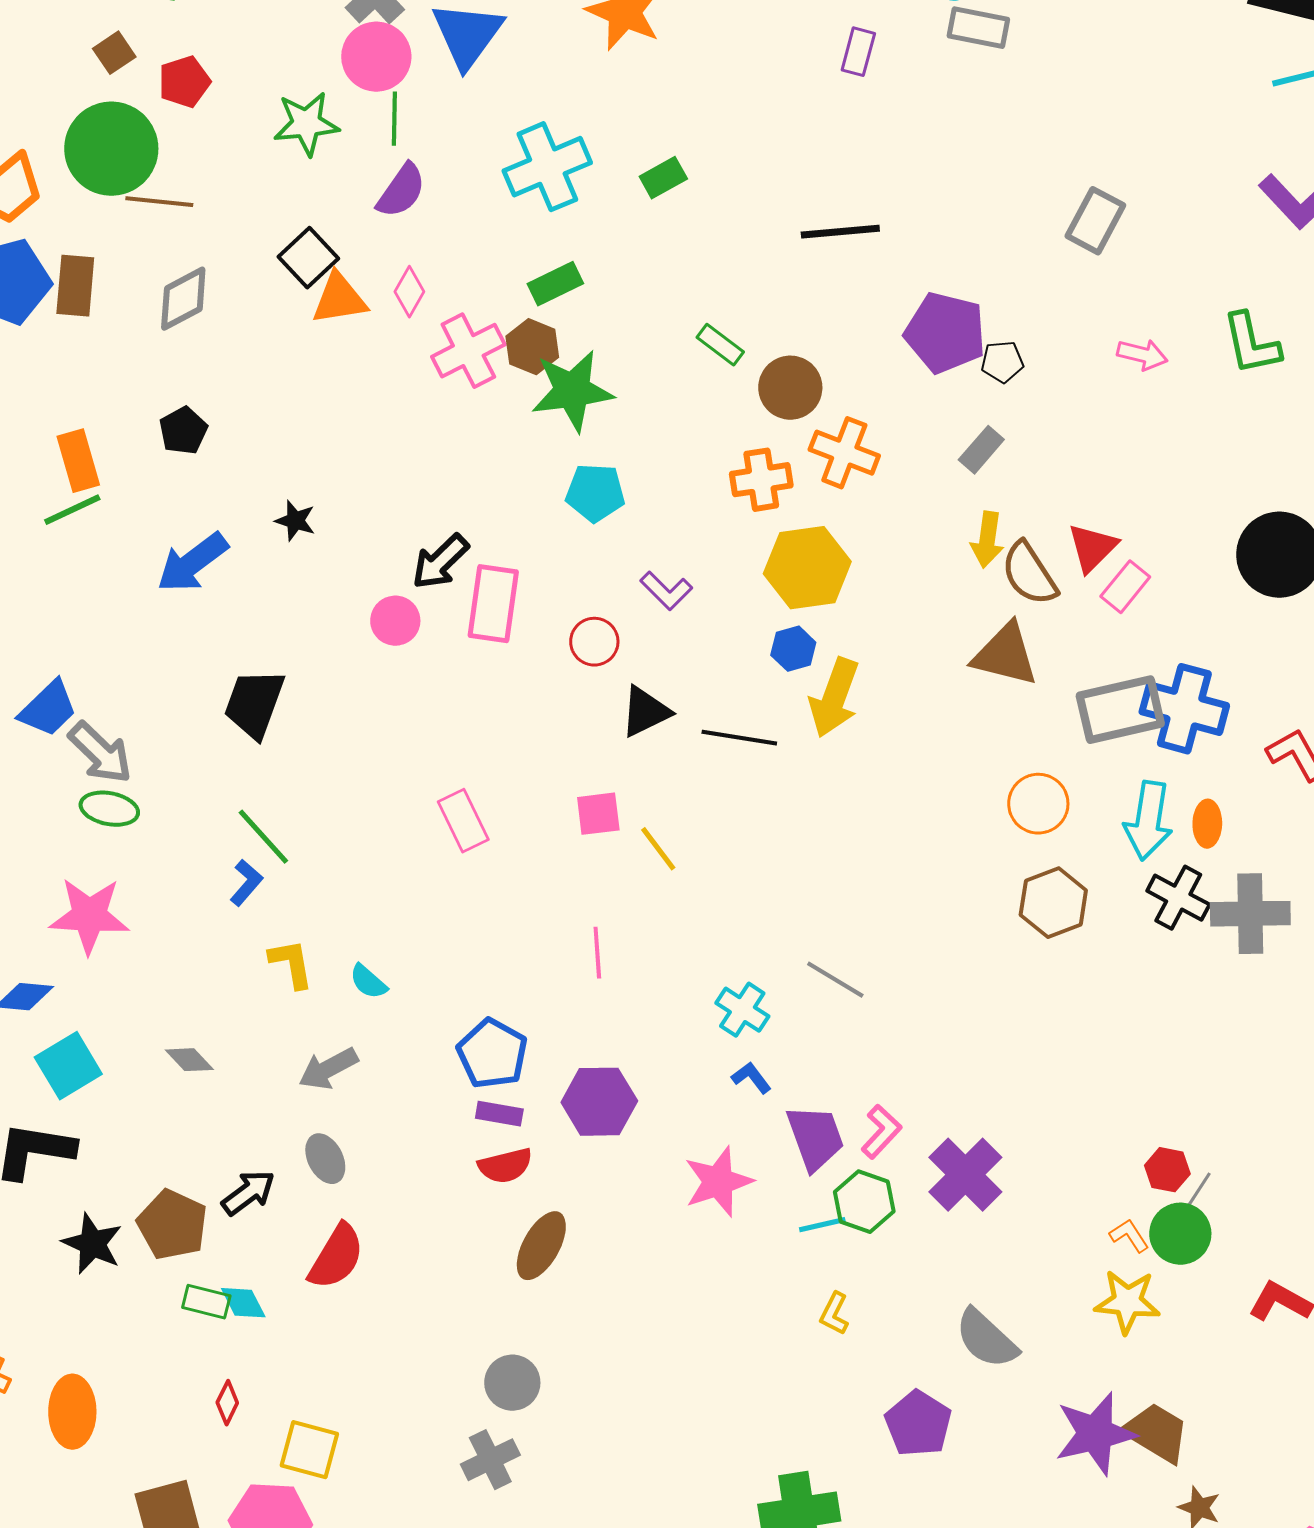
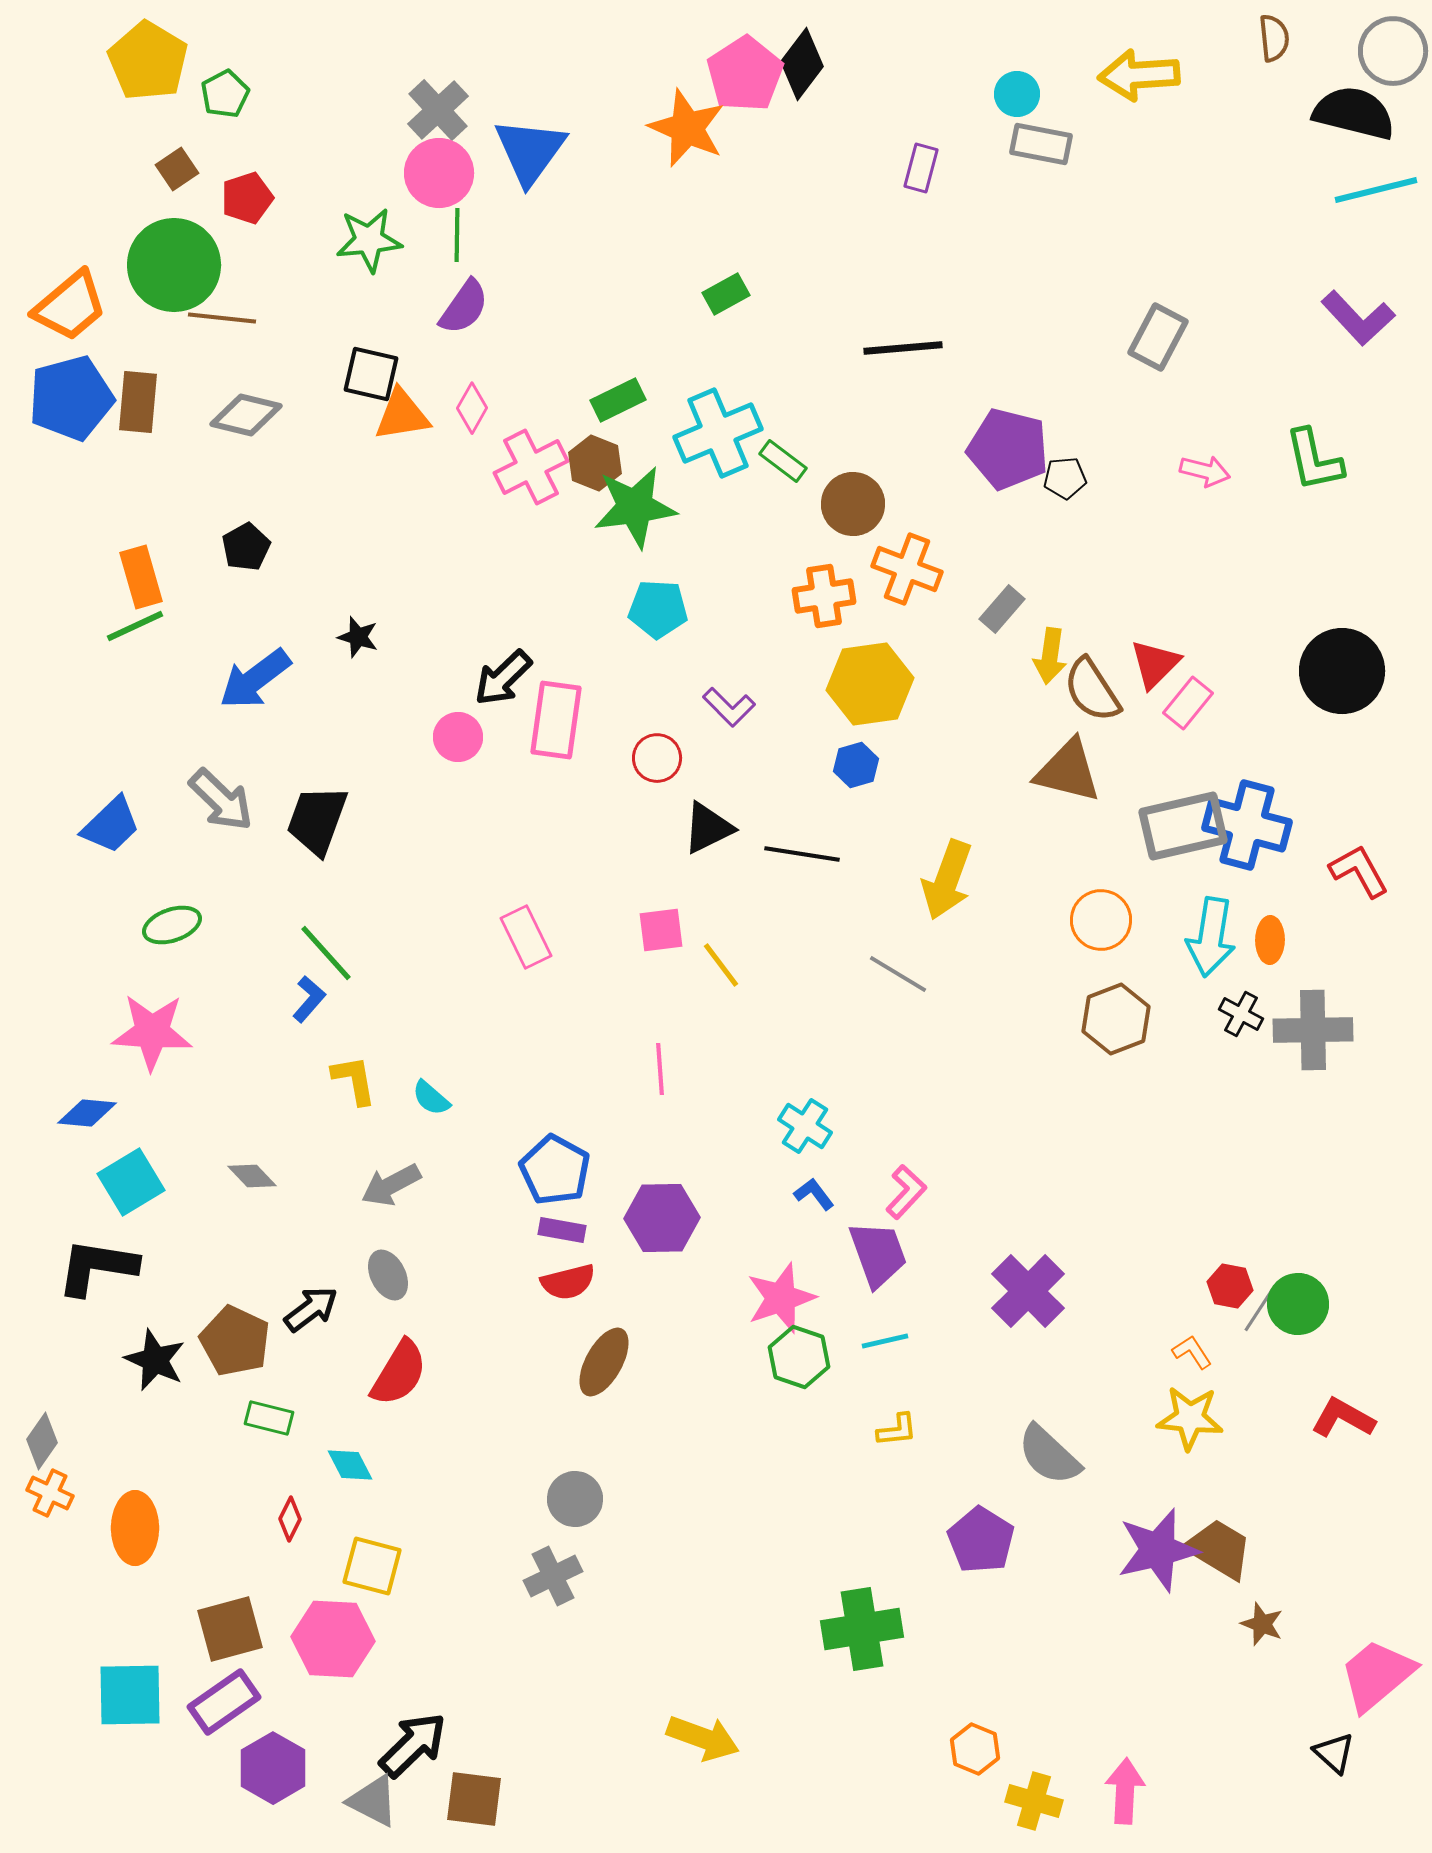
cyan cross: (547, 167) -> (718, 433), moved
black square: (308, 258) -> (371, 374), turned -34
gray diamond: (183, 299) -> (246, 415), turned 42
gray rectangle: (981, 450) -> (1002, 609), moved
yellow arrow: (834, 698) -> (947, 880), moved
gray arrow: (100, 753) -> (221, 800), moved
green ellipse: (109, 809) -> (172, 925), turned -30
black cross: (1178, 898) -> (1241, 1014), size x0.7
gray line: (835, 980) -> (898, 974), moved
pink L-shape: (881, 1132) -> (906, 1192), moved
green hexagon: (864, 1202) -> (799, 1357), moved
green circle: (1180, 1234) -> (1298, 1304), moved
cyan diamond: (243, 1303) -> (350, 1465), moved
yellow L-shape: (834, 1314) -> (897, 1430), turned -123

